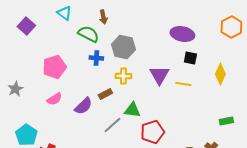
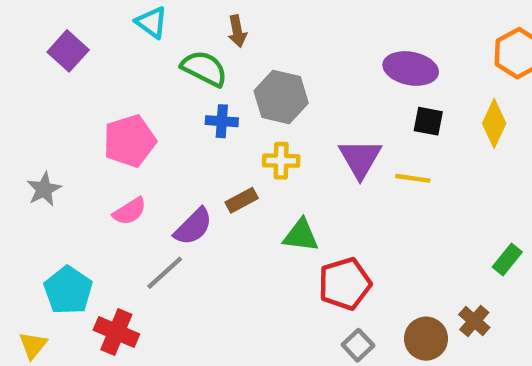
yellow diamond: (220, 74) -> (494, 123), moved
green rectangle: (226, 121) -> (507, 260), turned -40
gray line: (112, 125) -> (165, 273), moved

